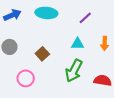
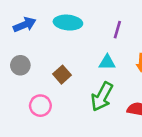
purple line: (85, 18) -> (117, 30), turned -32

